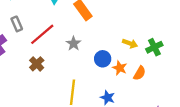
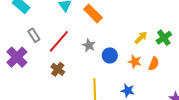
yellow arrow: (130, 43) -> (141, 38), turned -56
blue circle: (103, 59) -> (110, 55), moved

